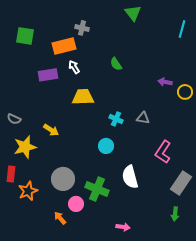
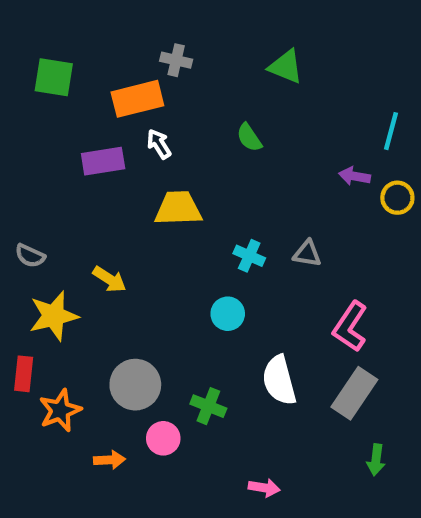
green triangle: (133, 13) -> (286, 67), moved, turned -30
cyan line: (182, 29) -> (391, 131), moved
gray rectangle: (181, 183) -> (354, 393), moved
green cross: (97, 189) -> (208, 406), size x0.7
orange arrow: (60, 218) -> (110, 460), moved, turned 128

